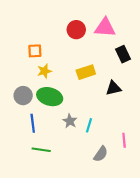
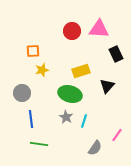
black triangle: (113, 88) -> (107, 86), turned -35
green ellipse: (50, 97) -> (70, 94), moved
pink line: (124, 140) -> (117, 135), turned 40

